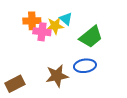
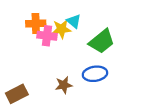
brown star: (57, 76) -> (64, 85), size x0.7

